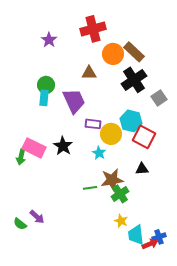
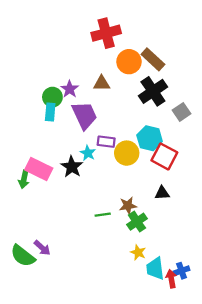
purple star: (49, 40) -> (70, 89), moved
cyan star: (99, 153) -> (88, 153), moved
brown star: (112, 180) -> (128, 206), size x0.7
green semicircle: (20, 224) -> (23, 256), size x1.6
red arrow: (150, 244) -> (171, 279), turned -77

